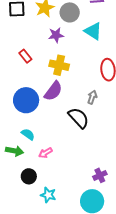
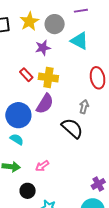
red rectangle: (25, 56) -> (26, 75), moved
cyan semicircle: (28, 134) -> (17, 139), moved

